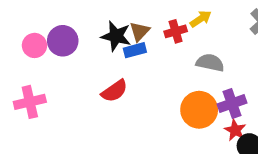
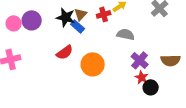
blue rectangle: (135, 50) -> (78, 26), turned 56
purple cross: (232, 103) -> (140, 60), turned -30
orange circle: (199, 110) -> (93, 64), moved

